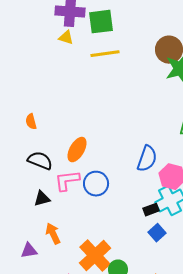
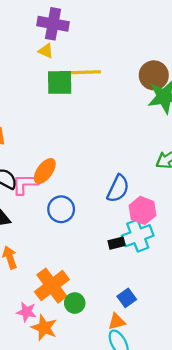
green square: (101, 22) -> (60, 82), moved
pink L-shape: (67, 181) -> (25, 184), moved
blue square: (157, 233) -> (127, 298), moved

